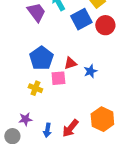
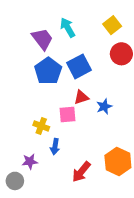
blue square: (81, 19) -> (79, 66), moved
blue pentagon: (41, 58) -> (48, 71), moved
blue arrow: (47, 130) -> (55, 147), moved

